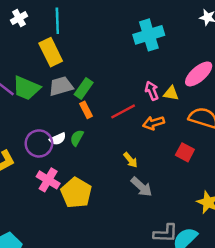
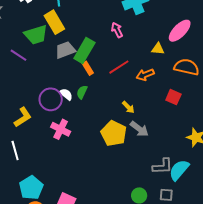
green trapezoid: (26, 88) -> (36, 35), moved, turned -35
green rectangle: (84, 89) -> (84, 50), size x1.4
pink arrow: (152, 91) -> (117, 30), moved
white semicircle: (58, 139) -> (66, 94), turned -112
yellow pentagon: (76, 193) -> (114, 133), moved

